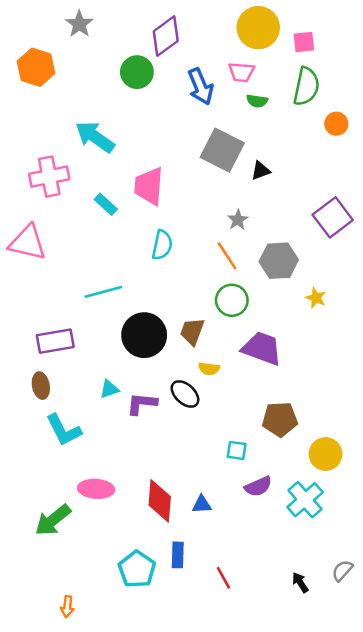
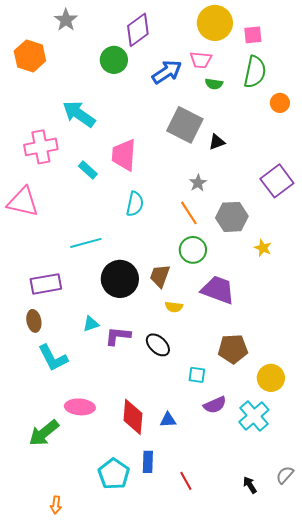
blue arrow: (201, 86) -> (167, 72), turned -100
black ellipse: (185, 394) -> (158, 345), moved

